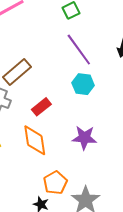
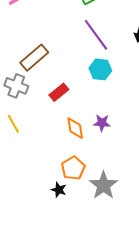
purple star: (84, 138) -> (102, 123), size x0.7
orange diamond: (35, 140) -> (75, 128), moved, size x0.7

